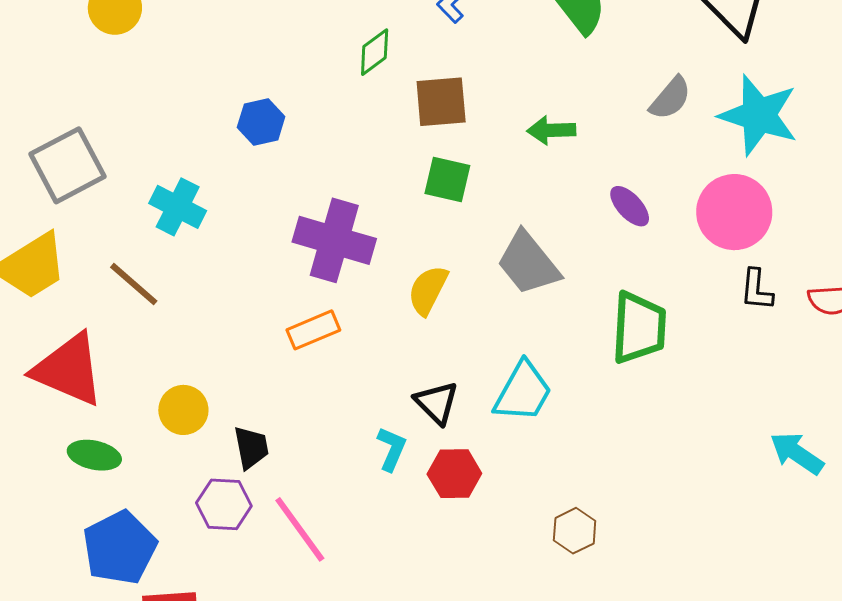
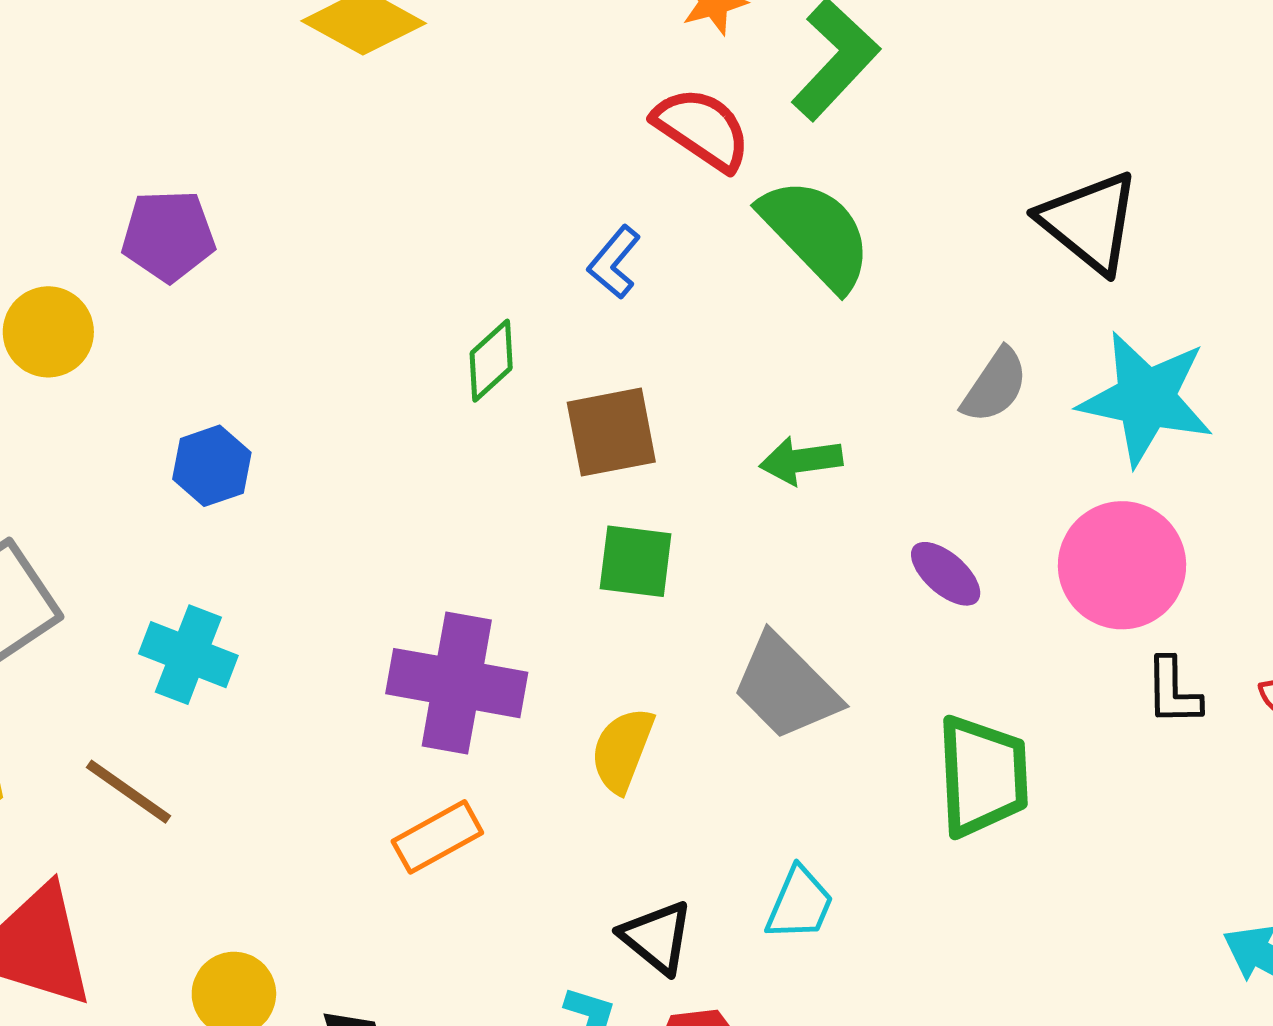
blue hexagon: (261, 122) -> (212, 466), moved
cyan trapezoid: (523, 392) -> (800, 904), size x0.7

